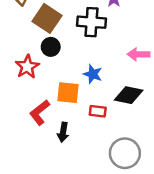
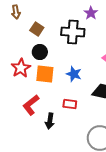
brown square: (47, 18) -> (37, 29), size x0.6
orange square: (68, 93) -> (45, 74), moved
red rectangle: (98, 111) -> (70, 104), moved

